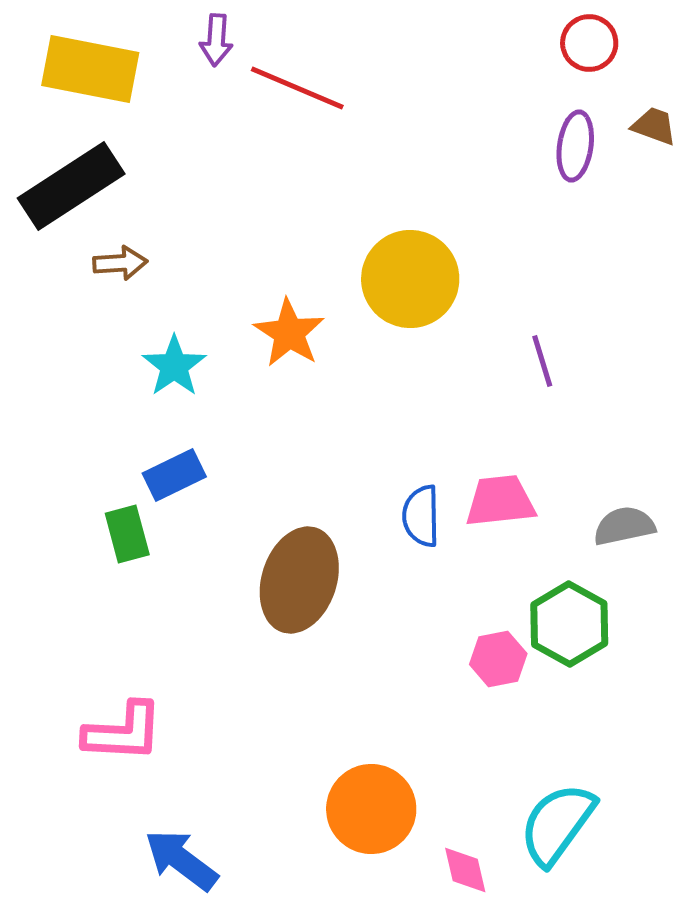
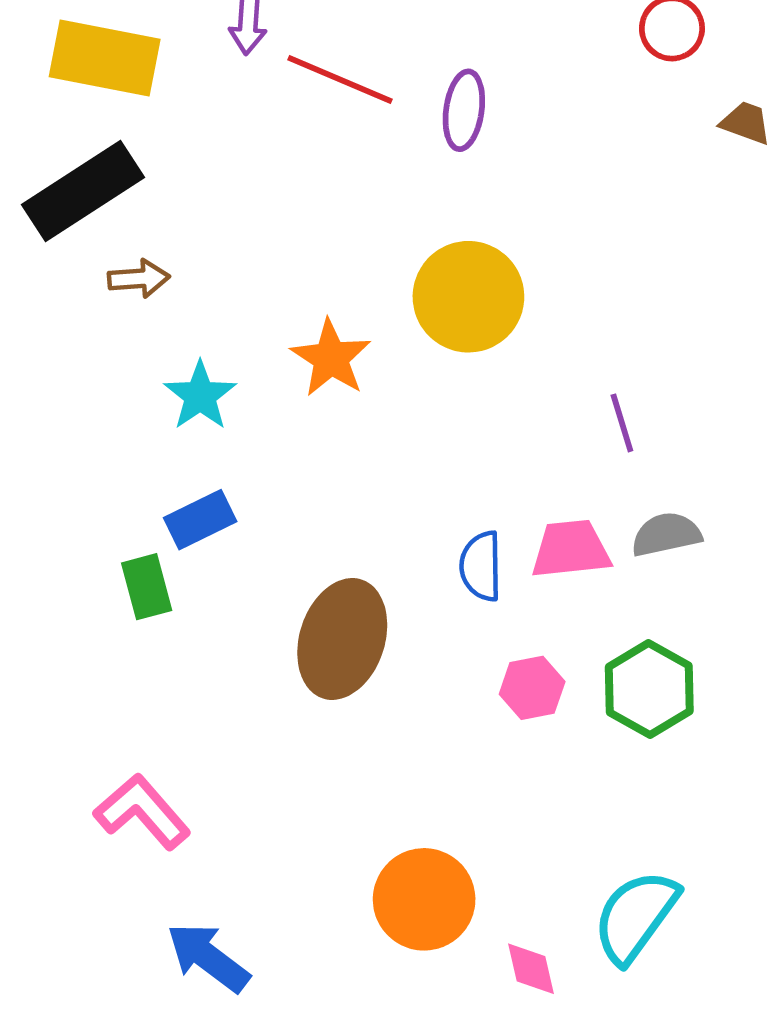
purple ellipse: (575, 146) -> (464, 110), moved
purple line: (542, 361) -> (622, 423), moved
gray semicircle: (624, 526) -> (666, 534), moved
pink hexagon: (498, 659) -> (532, 688), moved
pink L-shape: (123, 732) -> (142, 812), turned -134

